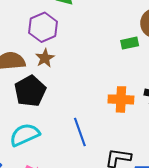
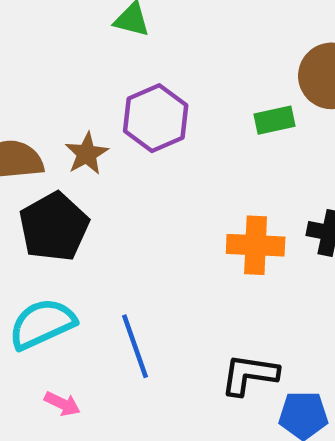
purple hexagon: (43, 27) -> (156, 118), moved
blue line: (80, 132) -> (135, 346), moved

